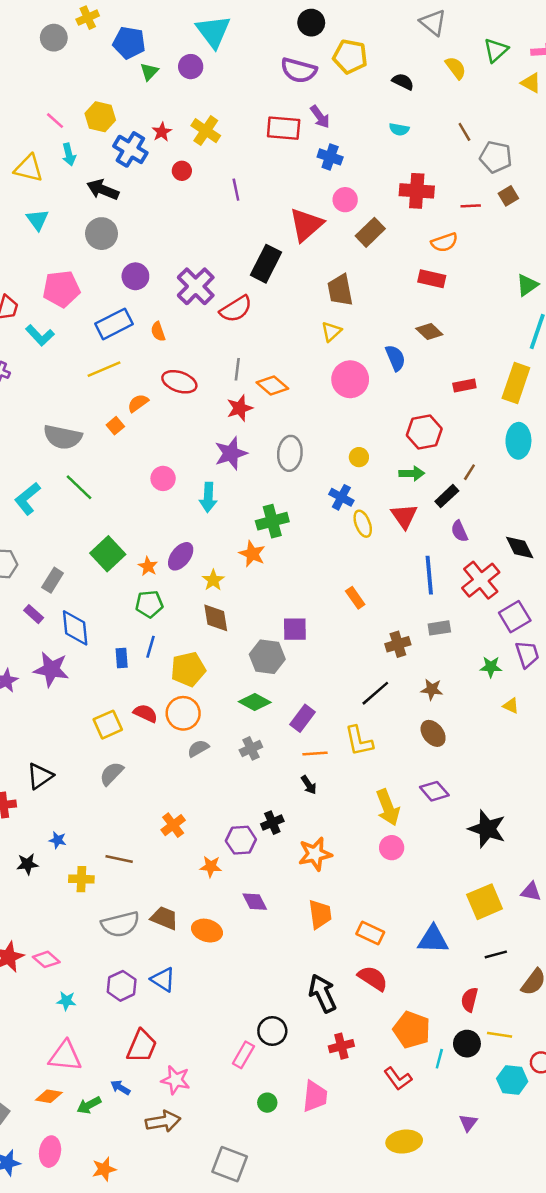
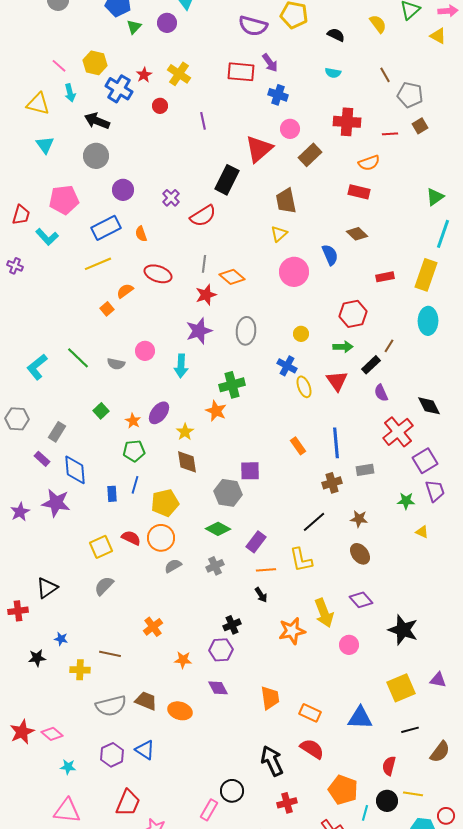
purple cross: (196, 286) -> (171, 198), size x0.6
gray semicircle: (63, 437) -> (116, 364), moved, size x0.6
green square: (108, 554) -> (101, 411), size x0.6
blue line: (429, 575) -> (336, 443), moved
purple hexagon: (241, 840) -> (221, 650), moved
pink circle: (392, 848) -> (349, 645), moved
orange star: (315, 854) -> (292, 631), moved

